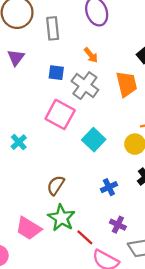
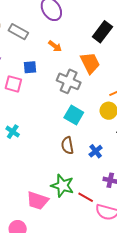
gray rectangle: (53, 28) -> (18, 32), turned -42
gray cross: (85, 86) -> (69, 81), moved
pink square: (60, 114) -> (13, 84), moved, size x0.7
brown semicircle: (56, 185) -> (67, 145), moved, turned -30

